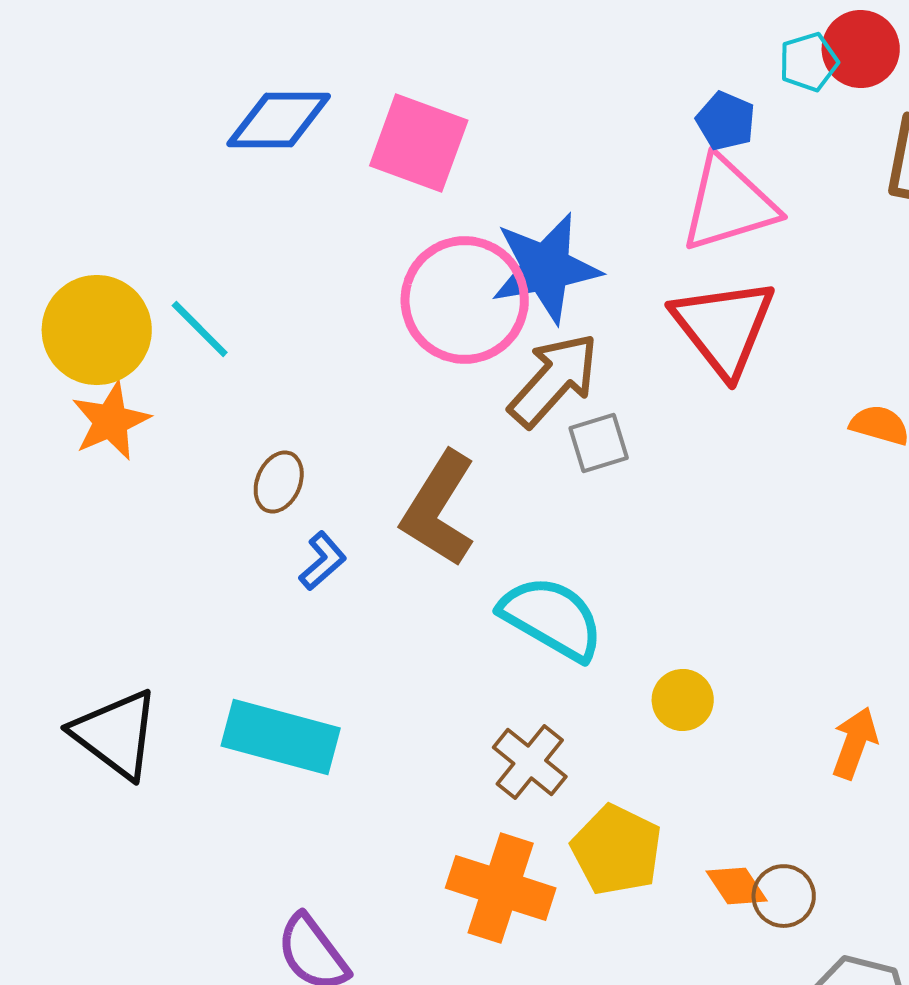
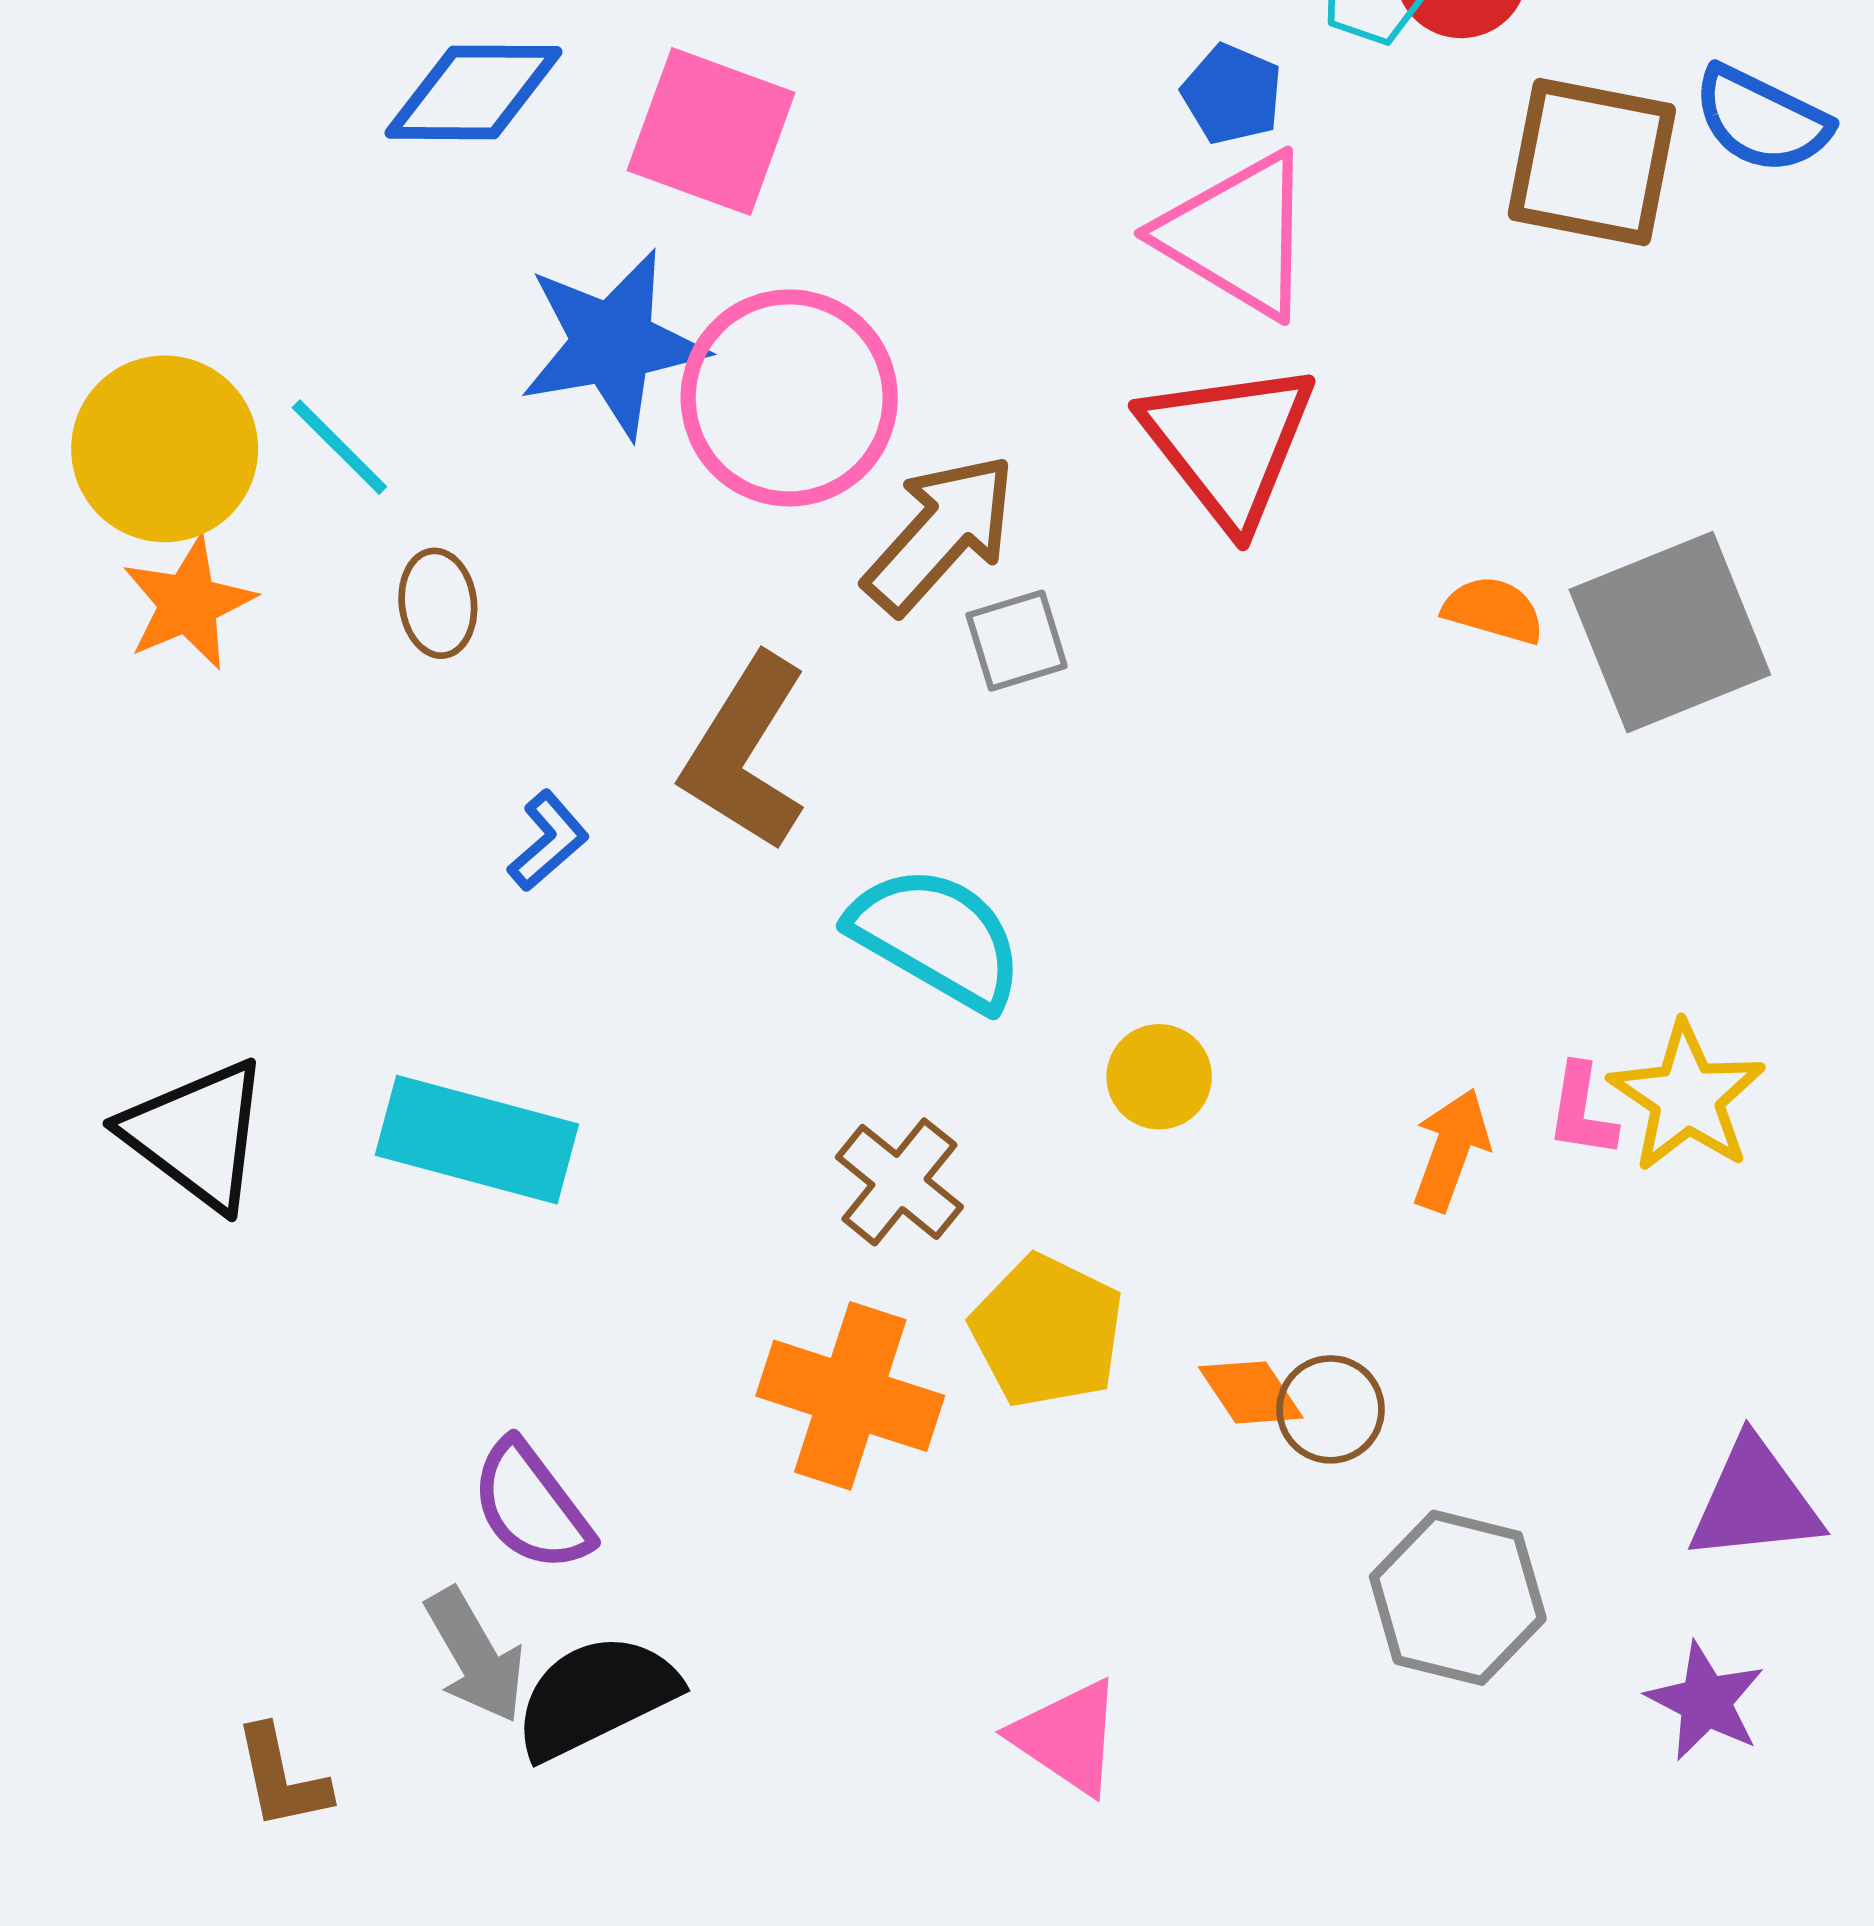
pink triangle: (729, 204) -> (1237, 235), turned 48
blue star: (546, 268) -> (613, 344), moved
brown ellipse: (279, 482) -> (438, 603), moved, turned -30

